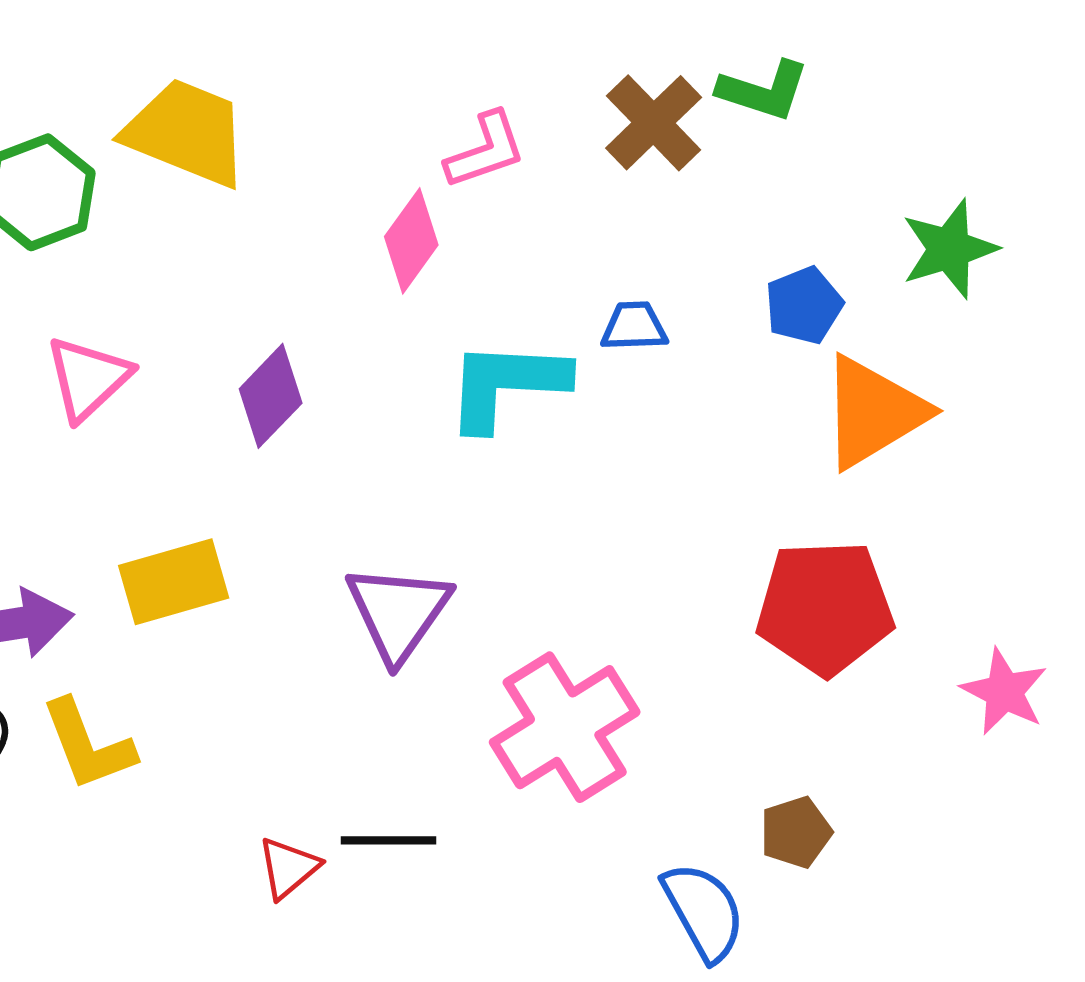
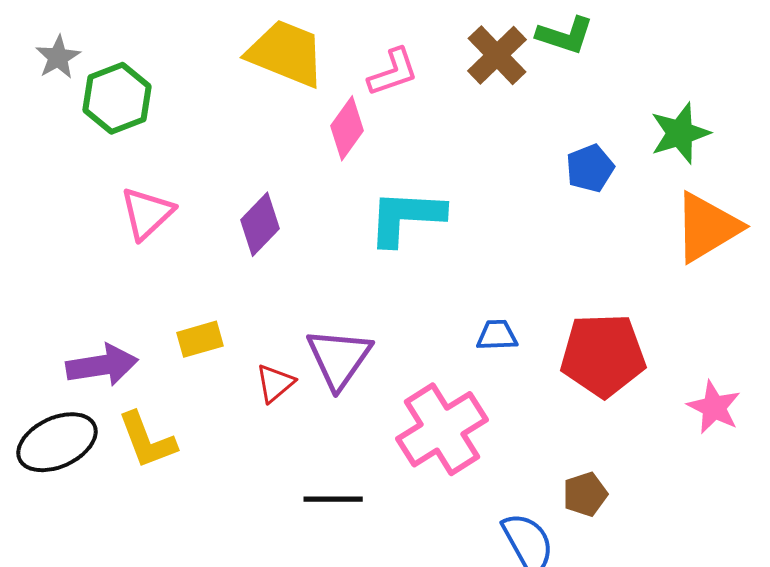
yellow trapezoid: (187, 133) -> (286, 53), moved
blue trapezoid: (634, 326) -> (497, 335), moved
orange triangle: (873, 412) -> (707, 227), moved
yellow rectangle: (174, 582) -> (200, 339), size x0.7
red triangle: (288, 868) -> (275, 383), moved

